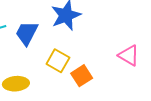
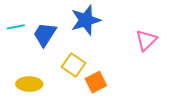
pink triangle: (129, 56) -> (146, 40), moved, turned 40

